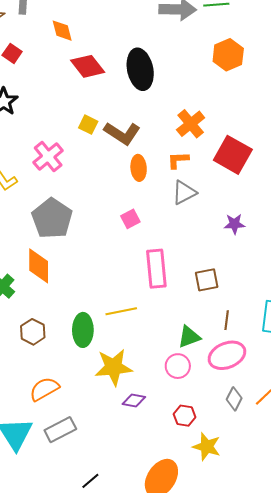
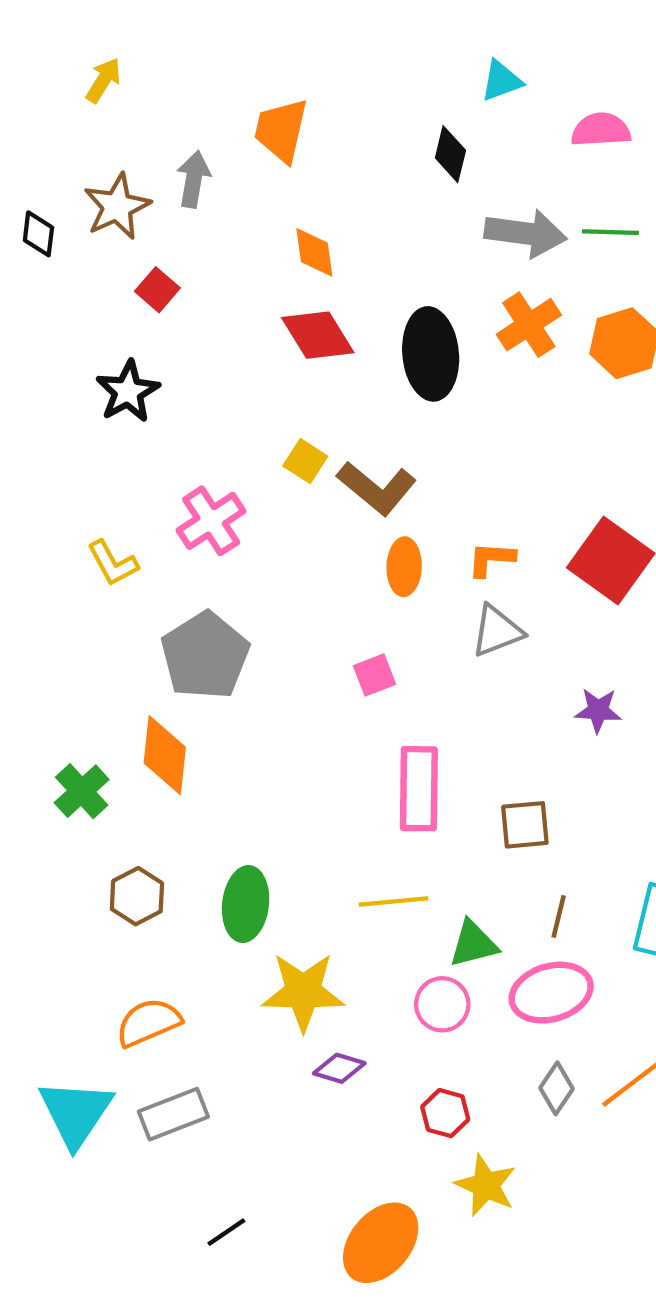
orange diamond: (62, 31) -> (314, 252), moved
orange cross: (191, 124) -> (529, 325), moved
yellow line: (121, 311) -> (393, 901), moved

